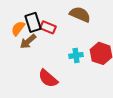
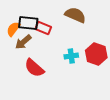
black rectangle: (33, 22) -> (28, 23), turned -66
red semicircle: (48, 78) -> (34, 68), moved

